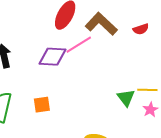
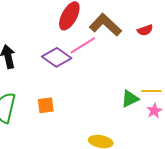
purple diamond: (52, 57) -> (57, 57), turned 32
green triangle: (126, 98) -> (130, 99), turned 42

